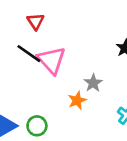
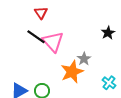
orange star: (77, 100) -> (72, 72), size x1.6

